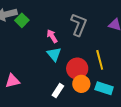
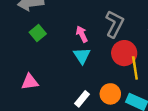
green square: (22, 20) -> (38, 33), moved
red circle: (77, 69) -> (124, 53), moved

